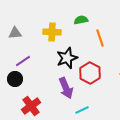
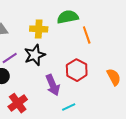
green semicircle: (81, 20) -> (68, 17), size x1.5
black star: (67, 58) -> (35, 55), moved

